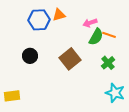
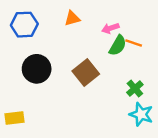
blue hexagon: (39, 20) -> (24, 25), moved
black circle: (30, 56) -> (37, 69), size x1.5
green cross: (108, 63) -> (135, 88), moved

